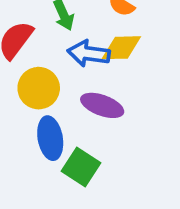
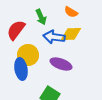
blue ellipse: (50, 138) -> (21, 69), moved

